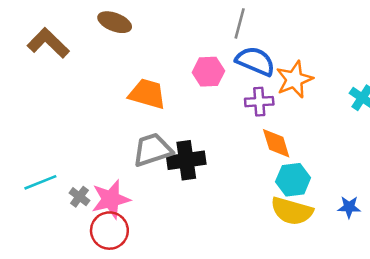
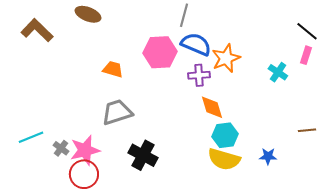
pink hexagon: (208, 72) -> (160, 52), size x1.4
orange trapezoid: (147, 94) -> (113, 69), size x0.7
black cross: (186, 160) -> (143, 155), moved, turned 36

